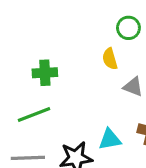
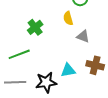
green cross: (45, 73) -> (35, 27), moved, turned -35

